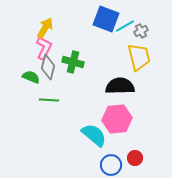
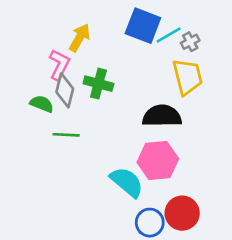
yellow arrow: (45, 28) -> (80, 38), moved
red circle: (135, 158) -> (182, 213), size x1.6

